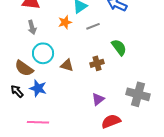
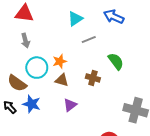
orange star: (65, 22) -> (60, 61), moved
brown cross: (97, 63) -> (93, 78), turned 32
purple triangle: (98, 99) -> (70, 105), moved

